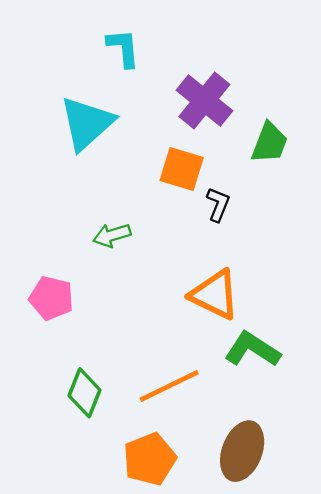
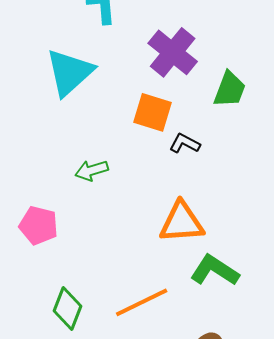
black L-shape: (218, 204) -> (185, 143), turned -84
orange triangle: (215, 295) -> (182, 222), turned -30

